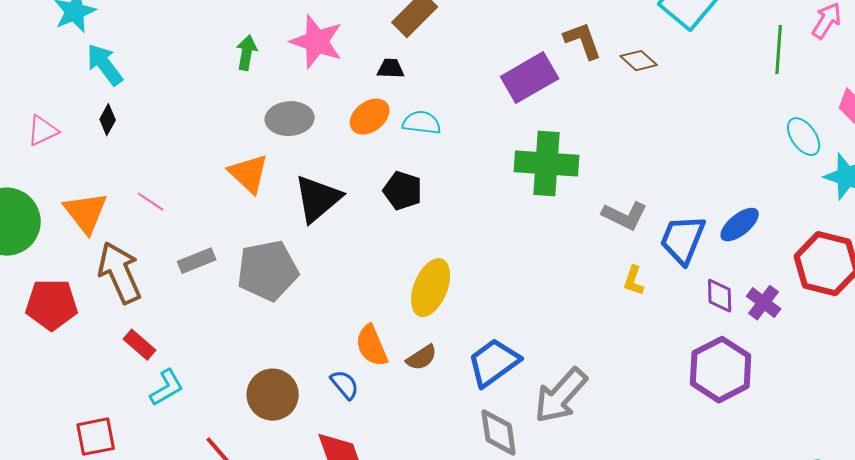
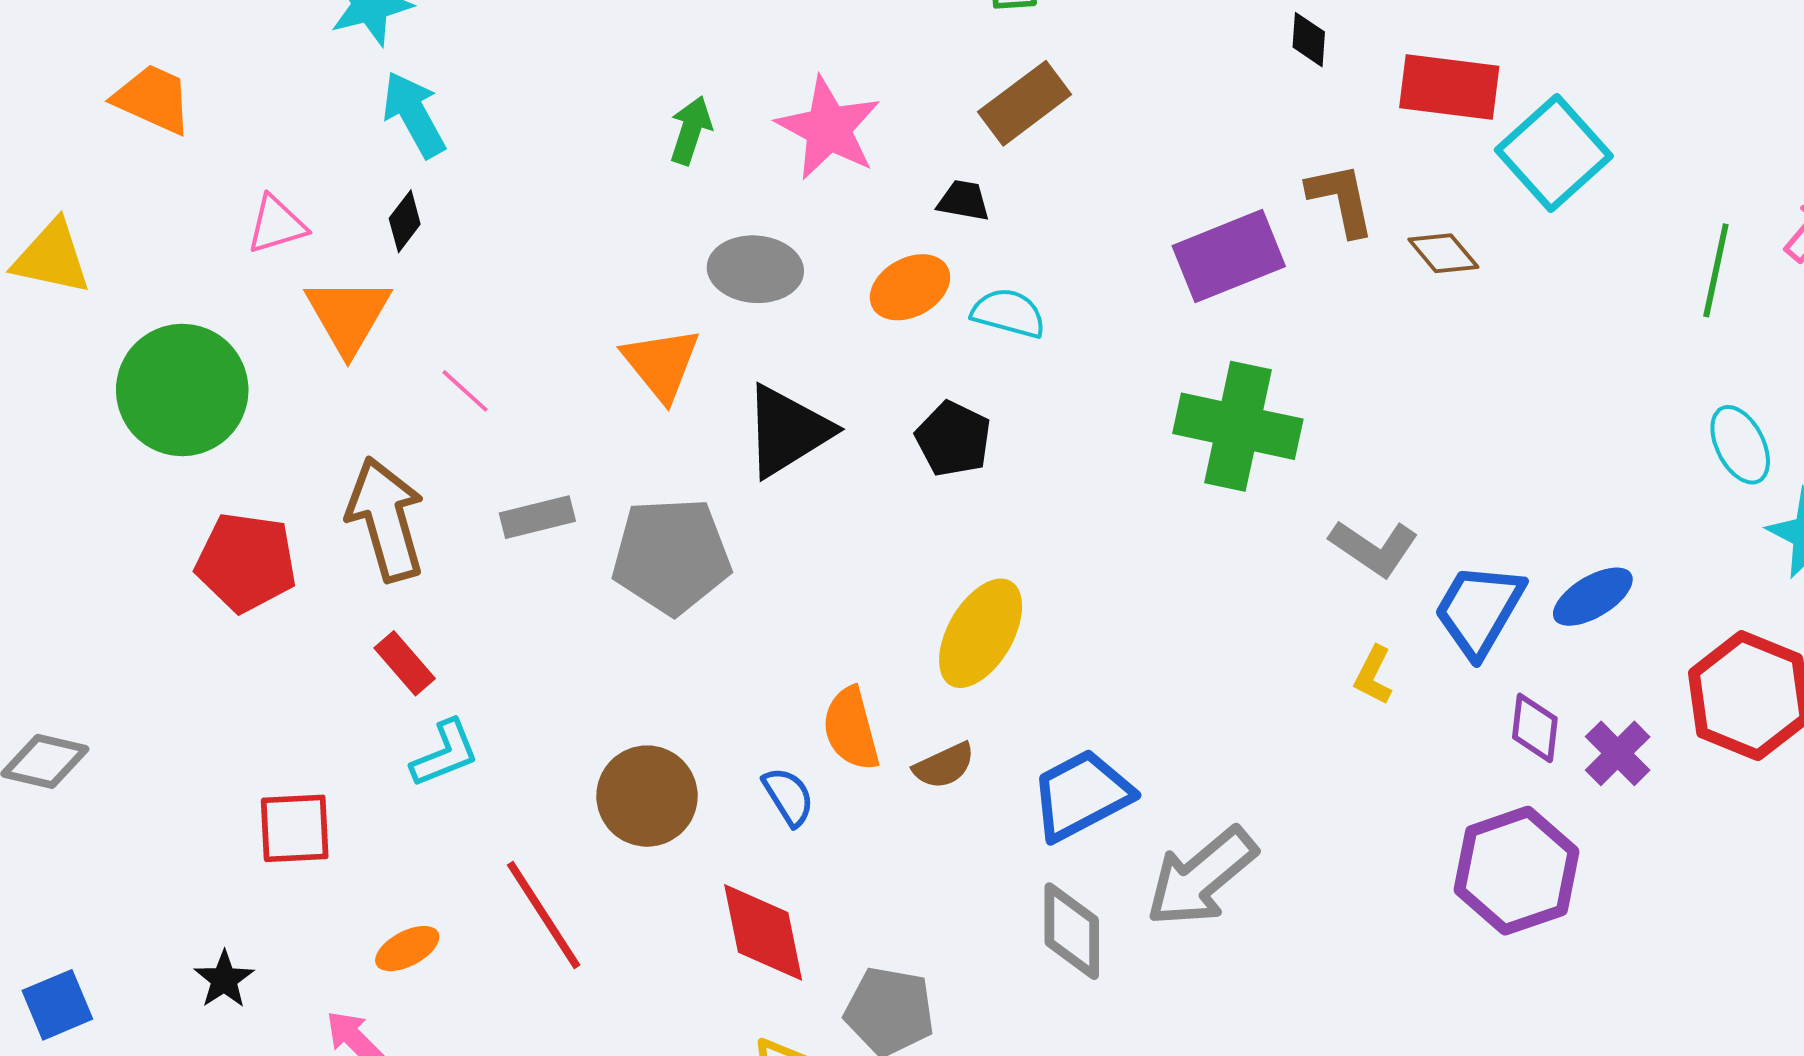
orange triangle: (86, 213) -> (348, 315), moved

